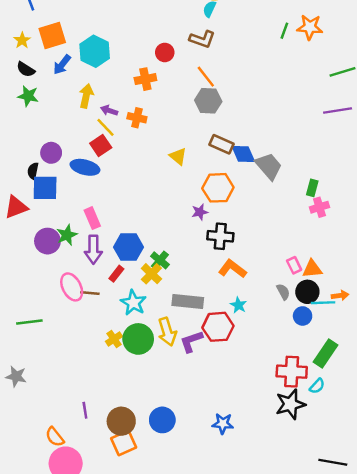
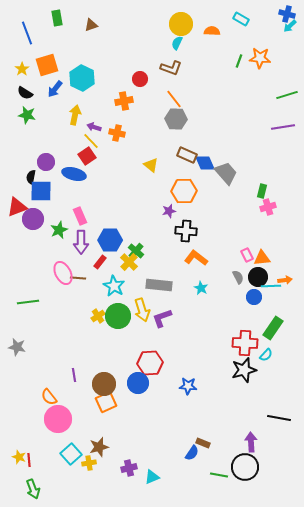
purple circle: (47, 241) -> (33, 219), moved
red hexagon: (218, 327) -> (150, 363), moved

